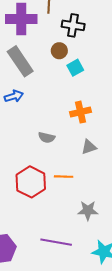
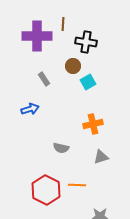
gray rectangle: (20, 61) -> (44, 79), moved, size x0.5

